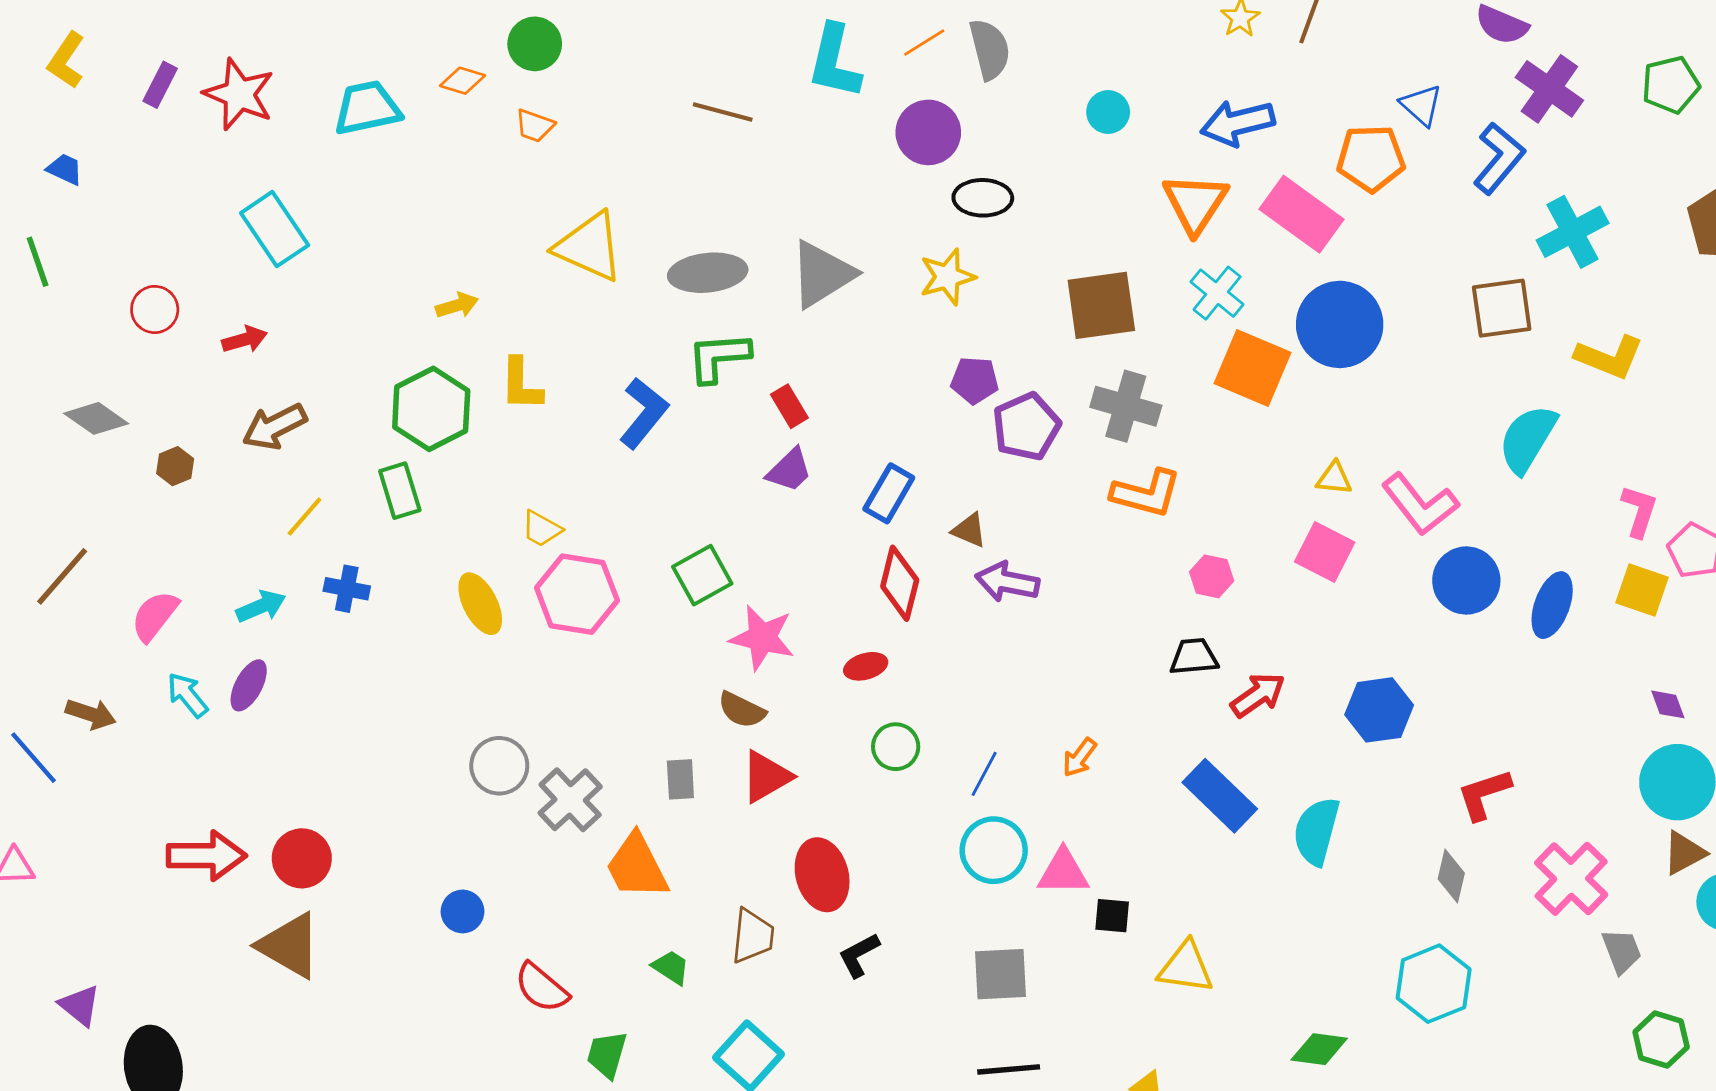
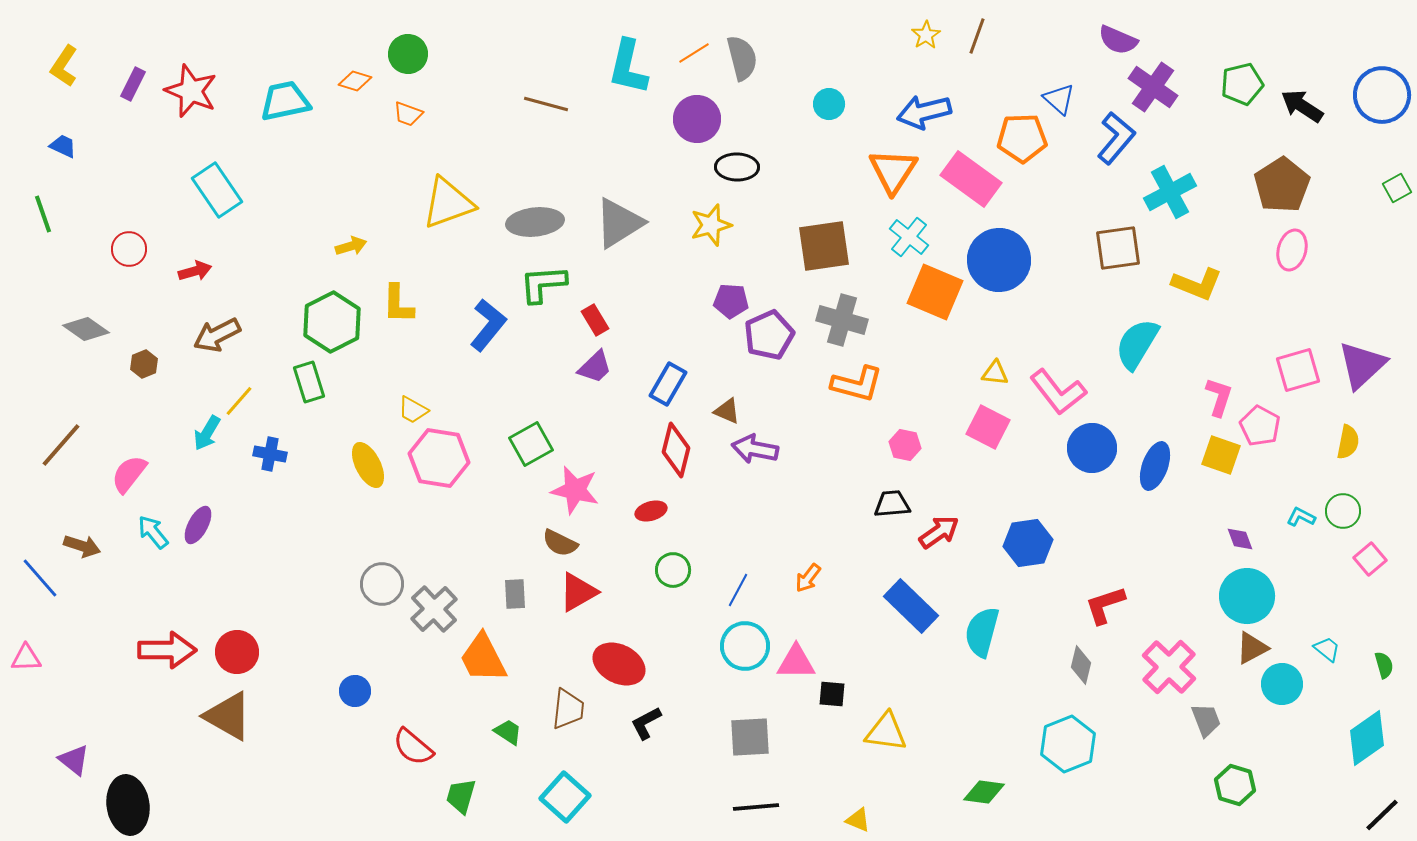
yellow triangle: (589, 247) -> (448, 203), turned -44
cyan arrow: (261, 606) -> (207, 433), moved, turned 144
red ellipse: (822, 875) -> (619, 664), turned -48

